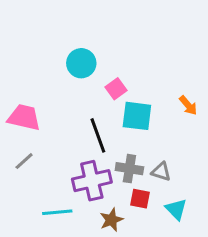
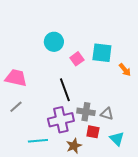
cyan square: (137, 116) -> (102, 53), moved

